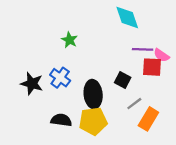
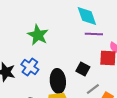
green star: (70, 40) -> (38, 35), size x1.5
purple line: (143, 49) -> (94, 34), moved

